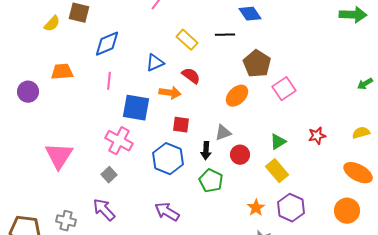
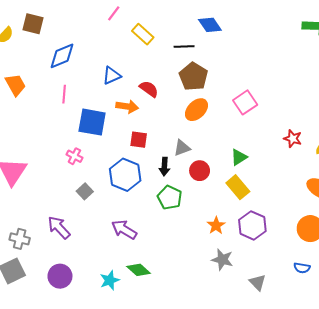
yellow rectangle: (187, 40) -> (143, 34), moved
brown pentagon: (257, 64) -> (193, 77), moved
orange trapezoid: (62, 72) -> (15, 85), turned 65
red star: (317, 136) -> (293, 139), moved, turned 30
pink cross: (119, 141) -> (74, 156), size x0.6
gray square: (109, 175) -> (85, 191), moved

